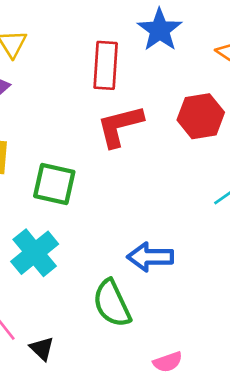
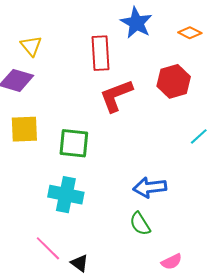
cyan cross: (35, 253) -> (66, 195), turned -32
green semicircle: (112, 303) -> (140, 224), moved, size x0.7

